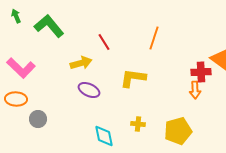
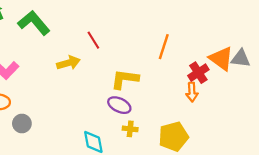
orange line: (154, 38) -> (164, 47), moved
red cross: (201, 72) -> (198, 73), turned -30
purple ellipse: (89, 90) -> (119, 105), moved

